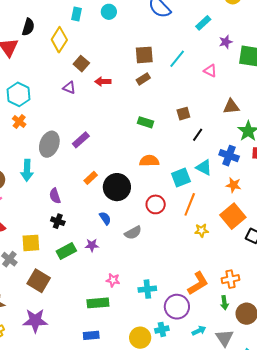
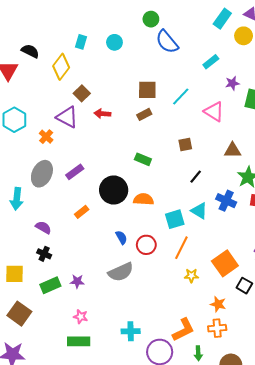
black semicircle: (28, 27) -> (30, 51), turned -84
pink triangle: (210, 71) -> (214, 112), size x1.5
purple triangle: (69, 88) -> (67, 117), size x1.6
brown square: (183, 114) -> (185, 144), moved
orange cross: (19, 122) -> (46, 137), moved
orange star: (234, 185) -> (218, 304), moved
black circle: (117, 187) -> (114, 190), moved
purple semicircle: (55, 196) -> (43, 227), turned 133
blue semicircle: (105, 218) -> (121, 237), moved
gray semicircle: (133, 233) -> (121, 272), size x1.4
pink star: (113, 280) -> (81, 317), moved
green arrow: (224, 303) -> (198, 353), moved

